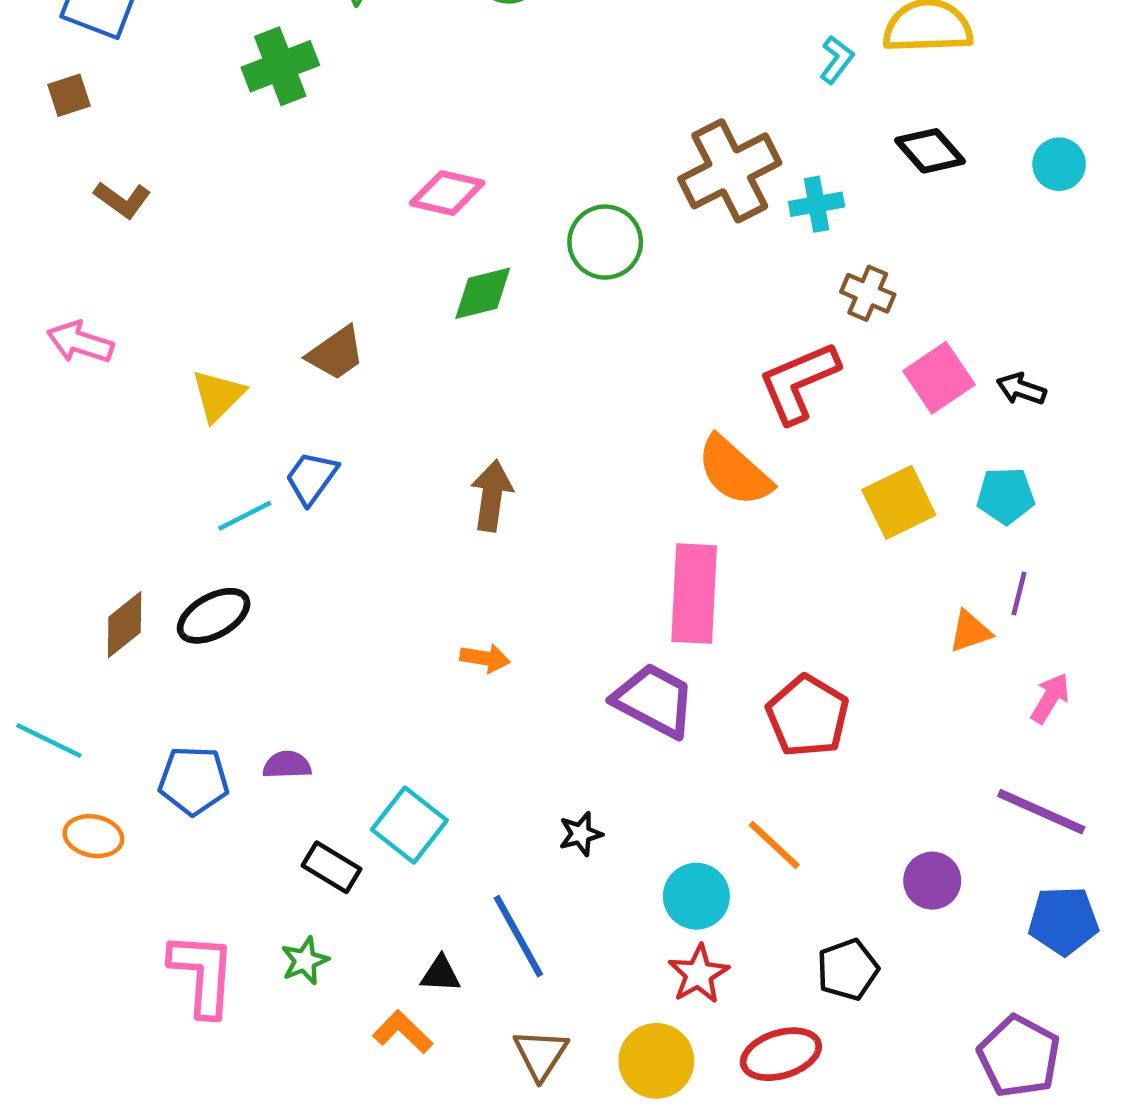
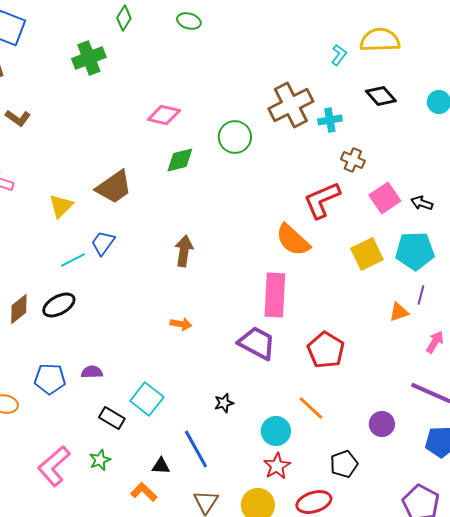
brown trapezoid: (336, 353) -> (114, 187), size x1.4
cyan pentagon: (1006, 496) -> (415, 251), size x1.5
pink L-shape: (202, 974) -> (54, 466), turned -135

